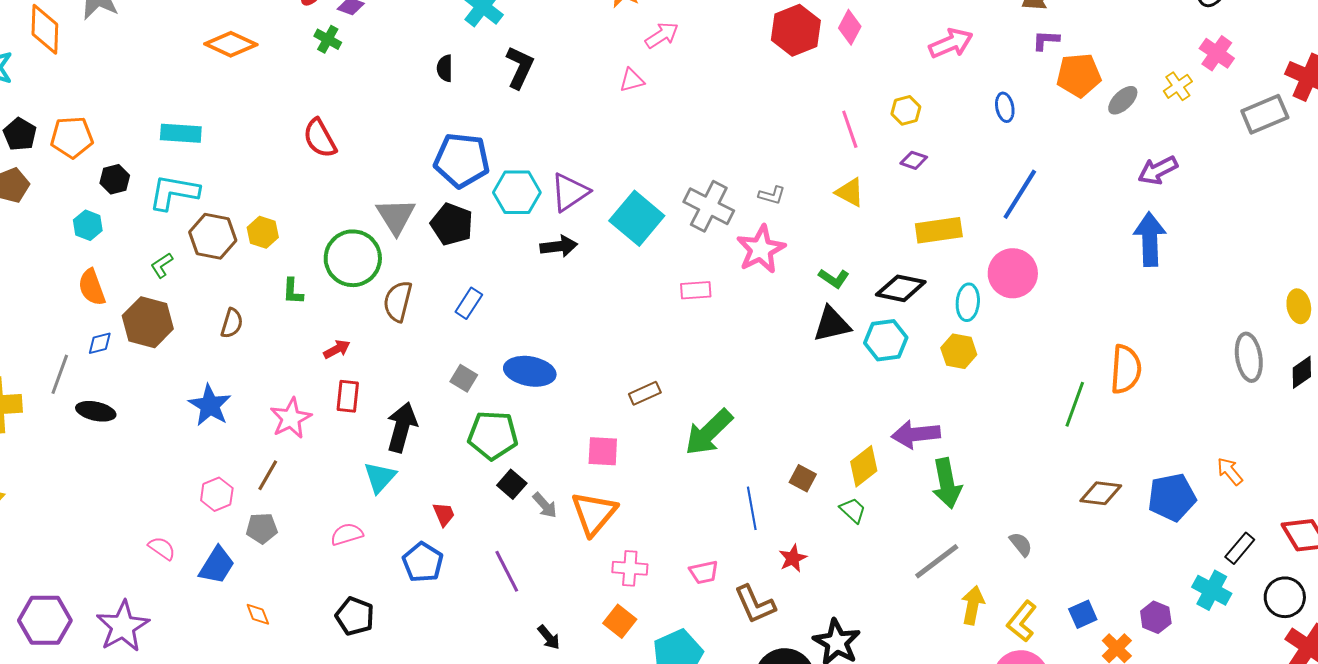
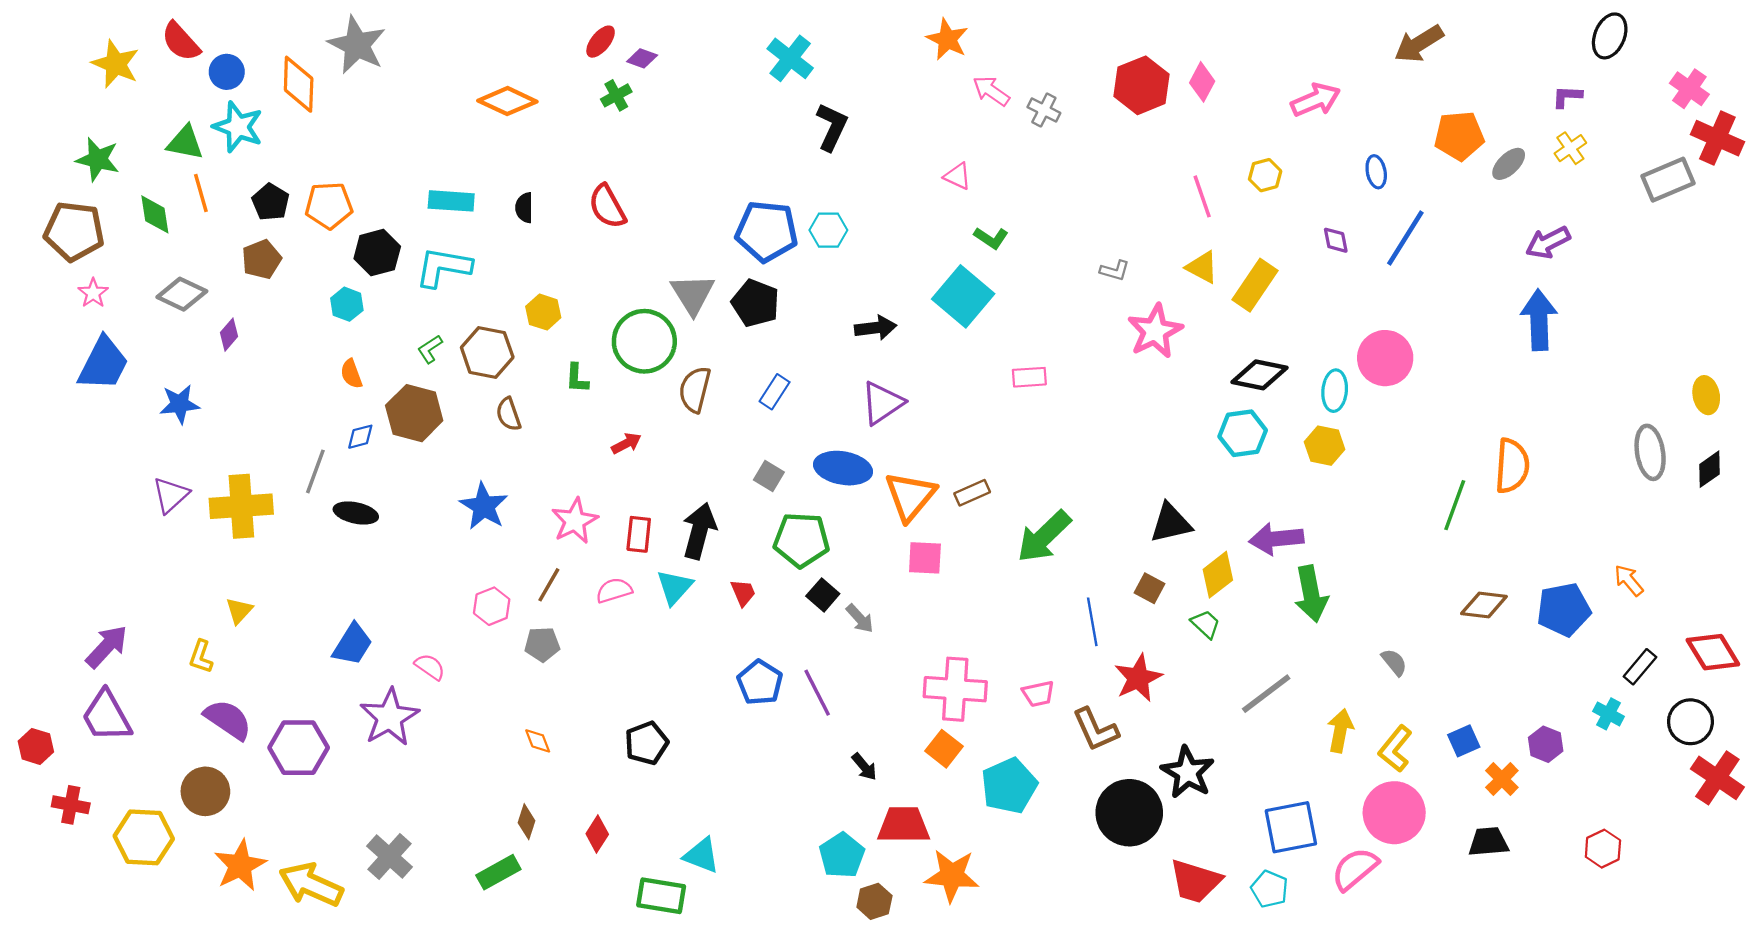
pink arrow: (662, 35) -> (991, 91), turned -112
green cross: (328, 39) -> (616, 95), turned 32
purple L-shape: (1046, 40) -> (1567, 97), moved
pink cross: (1217, 53) -> (1689, 89), moved
black semicircle: (445, 68) -> (524, 208), moved
pink triangle: (632, 80) -> (957, 176), moved, turned 40
purple diamond: (914, 160) -> (1336, 240), moved, turned 60
black hexagon: (115, 179) -> (377, 253), size x1.4
cyan hexagon: (517, 192) -> (828, 230), moved, size x0.7
purple triangle: (570, 192) -> (882, 403), moved
blue line: (1020, 194) -> (1405, 238), moved
gray cross: (709, 206) -> (1044, 110), moved, size x0.6
yellow rectangle: (939, 230) -> (1255, 285), moved, turned -48
brown hexagon: (213, 236) -> (487, 352), moved
pink star: (761, 249) -> (1155, 331), moved
green L-shape: (834, 278) -> (991, 238), moved
orange semicircle: (92, 287) -> (351, 374), size x0.7
brown semicircle: (232, 323) -> (508, 414), turned 144
black triangle: (832, 324) -> (1171, 523), moved
red rectangle: (348, 396) -> (639, 534), moved
orange triangle: (594, 513) -> (910, 496), moved
red trapezoid: (444, 514) -> (743, 593), moved
pink semicircle: (347, 534) -> (614, 590), moved
red star: (793, 558) -> (1138, 678), size x1.5
gray line: (937, 561) -> (1266, 694), moved
blue pentagon: (423, 562) -> (760, 682), moved
blue trapezoid: (217, 565) -> (352, 644), moved
pink cross: (630, 568) -> (955, 689), size x1.6
cyan cross: (1212, 590) -> (1609, 714), size x0.7
black pentagon: (355, 616) -> (647, 743), turned 30
purple star: (123, 626) -> (390, 717), moved

